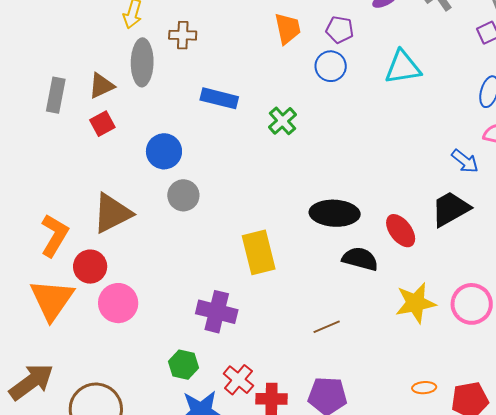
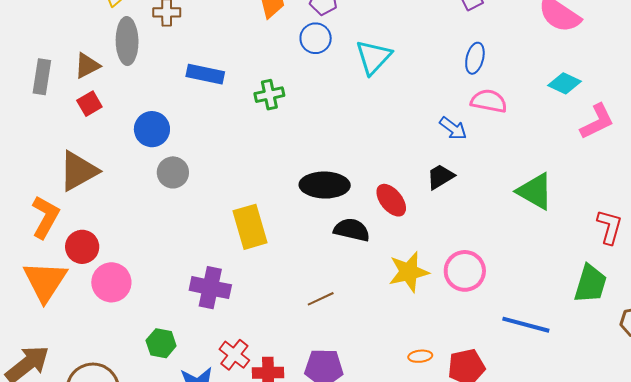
cyan triangle: (403, 67) -> (373, 57), moved, turned -36
green cross: (283, 121) -> (269, 95), turned 32
black trapezoid: (451, 209) -> (440, 177), size x0.7
brown triangle: (112, 213) -> (78, 171), moved
green hexagon: (184, 365) -> (161, 343), moved

